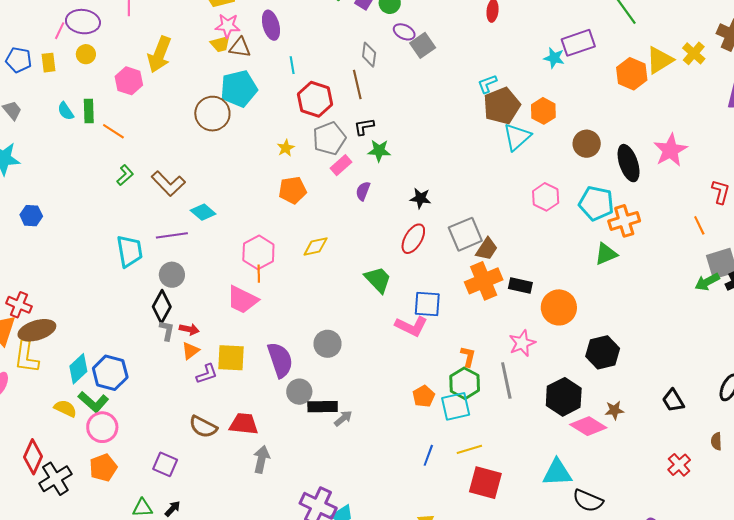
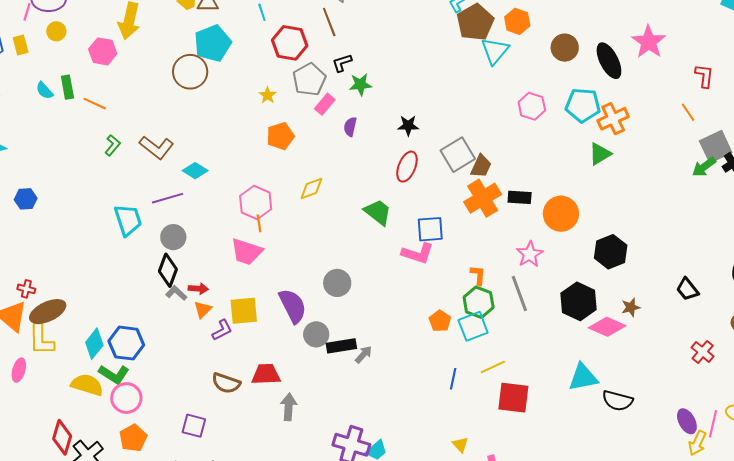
red cross: (19, 305) -> (26, 289), size x0.7
gray L-shape: (167, 331) -> (176, 293), turned -50
yellow semicircle: (65, 408) -> (87, 385), size x1.4

